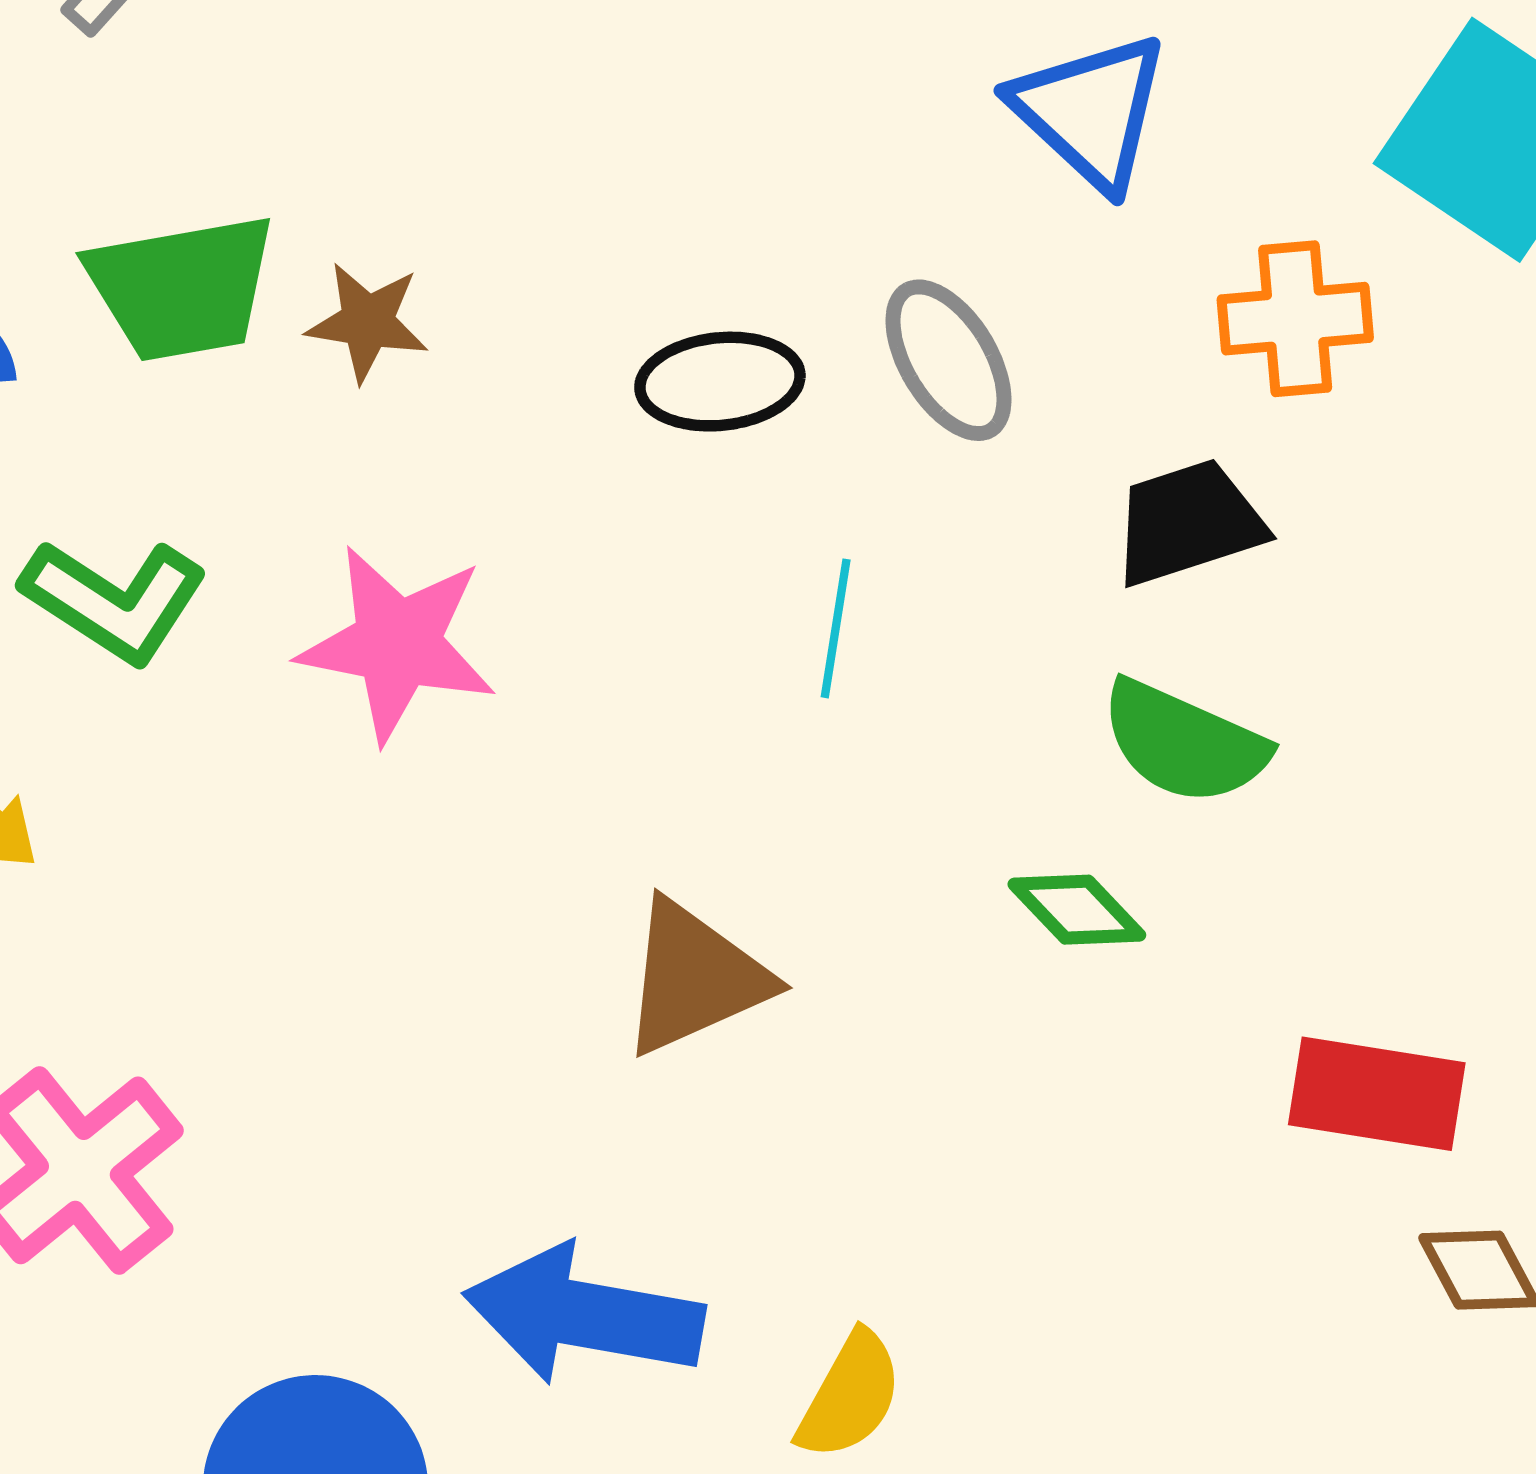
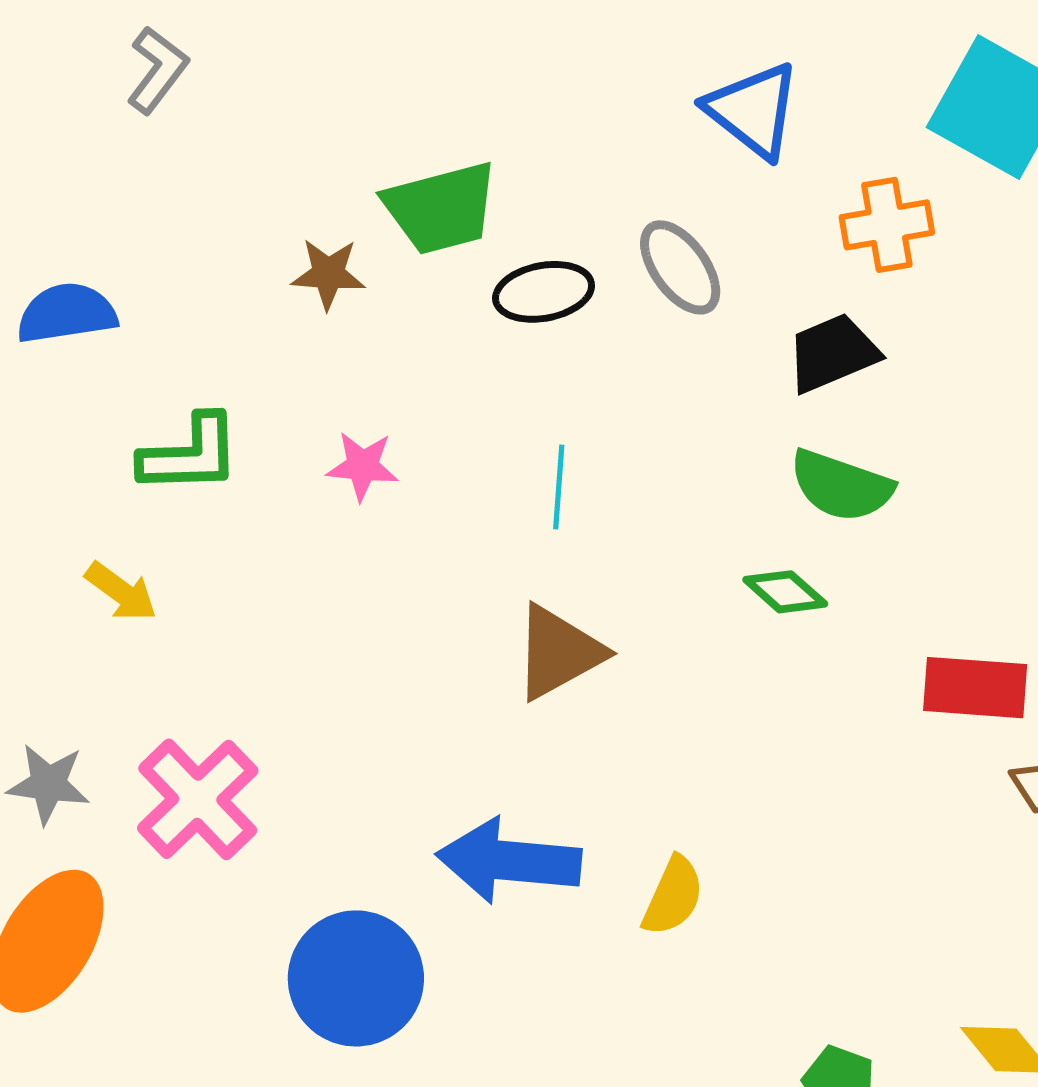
green trapezoid: (182, 288) -> (441, 208), moved
green L-shape: (114, 601) -> (190, 454), turned -30
cyan line: (836, 628) -> (559, 487), moved
pink star: (397, 644) -> (363, 466), size x0.6

